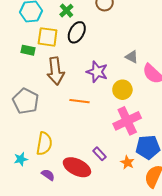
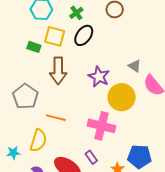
yellow circle: (122, 90) -> (122, 97), size x1.4
orange line: (79, 101) -> (56, 118), moved
pink cross: (127, 121) -> (101, 126), moved, turned 32

